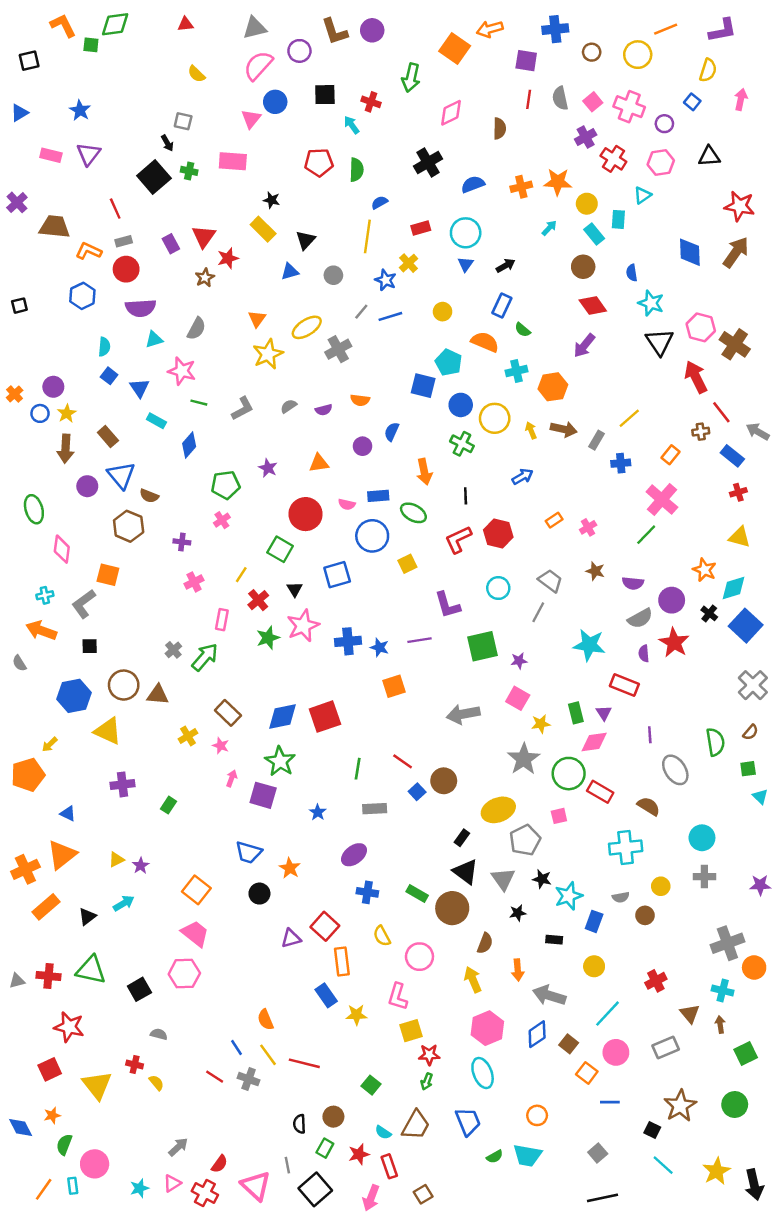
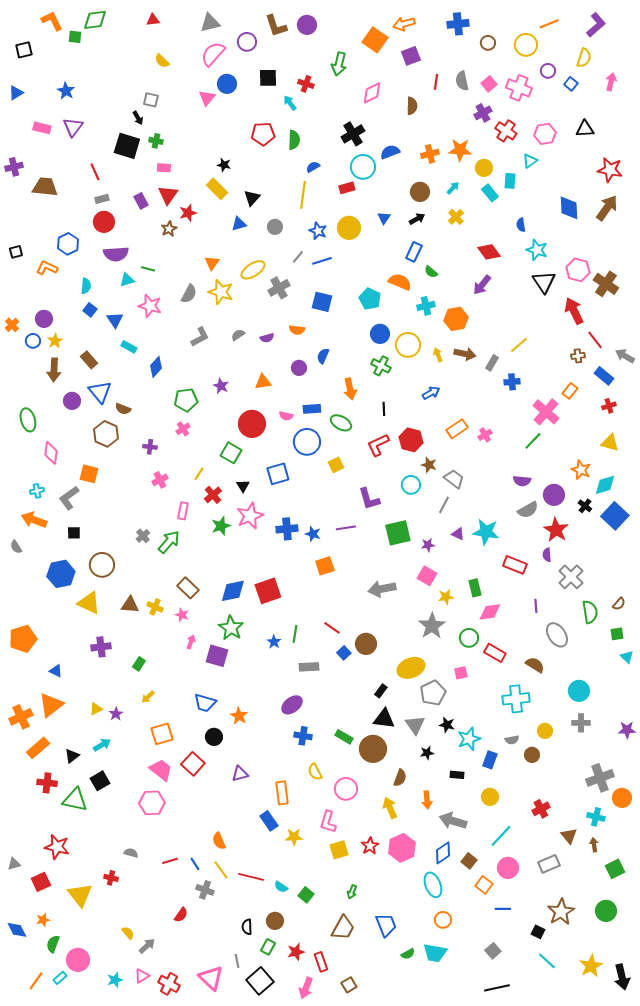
purple L-shape: (723, 30) -> (596, 25), turned -30
purple square: (526, 61) -> (411, 56), moved, turned -30
purple circle: (664, 124) -> (548, 71), moved
pink rectangle: (233, 161) -> (164, 168), moved, size x0.6
black square: (154, 177) -> (127, 146), turned -32
purple cross: (17, 202) -> (14, 167), turned 30
cyan circle: (466, 233) -> (363, 167), moved
orange L-shape: (89, 251) -> (47, 268), moved
yellow cross: (409, 263) -> (456, 217), moved
brown circle: (583, 267) -> (420, 192), moved
yellow circle: (443, 312) -> (349, 228), moved, size x1.5
gray semicircle: (196, 329) -> (189, 294), moved
yellow star: (268, 354) -> (221, 292), turned -30
blue square: (423, 386) -> (322, 302), moved
green line: (199, 403) -> (148, 269), moved
orange rectangle: (670, 455) -> (570, 391), moved
orange rectangle: (554, 520) -> (457, 429), size x1.5
brown star: (595, 571) -> (429, 465), moved
purple semicircle: (644, 653) -> (547, 555), moved
gray cross: (753, 685) -> (571, 577), moved
brown triangle: (158, 695) -> (130, 605), moved
purple triangle: (604, 713) -> (458, 534), moved, turned -32
yellow cross: (188, 736) -> (155, 607), turned -35
yellow arrow: (50, 744) -> (148, 697), moved
green circle: (569, 774) -> (469, 638), size x0.7
blue star: (318, 812) -> (274, 642), moved
black triangle: (466, 872) -> (384, 719), turned -30
orange square: (196, 890) -> (162, 734), turned 35
red square: (325, 926) -> (193, 764), moved
red cross: (48, 976) -> (47, 783), moved
gray triangle: (17, 981) -> (14, 864), moved
black square: (139, 989) -> (100, 781), moved
red star: (429, 1055) -> (370, 846), moved, turned -30
cyan ellipse: (483, 1073) -> (433, 885), moved
red line: (215, 1077) -> (170, 861), moved, turned -49
yellow semicircle: (156, 1083) -> (128, 933), moved
cyan semicircle: (383, 1132) -> (281, 887), moved
red semicircle: (219, 1164) -> (181, 915), moved
cyan rectangle: (73, 1186) -> (60, 978), turned 56

